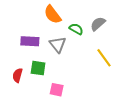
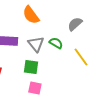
green semicircle: (76, 29) -> (56, 43), moved
green square: (38, 68) -> (31, 67), moved

